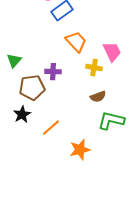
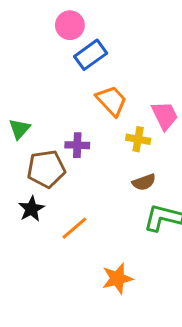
orange star: (80, 150) -> (117, 278), moved

